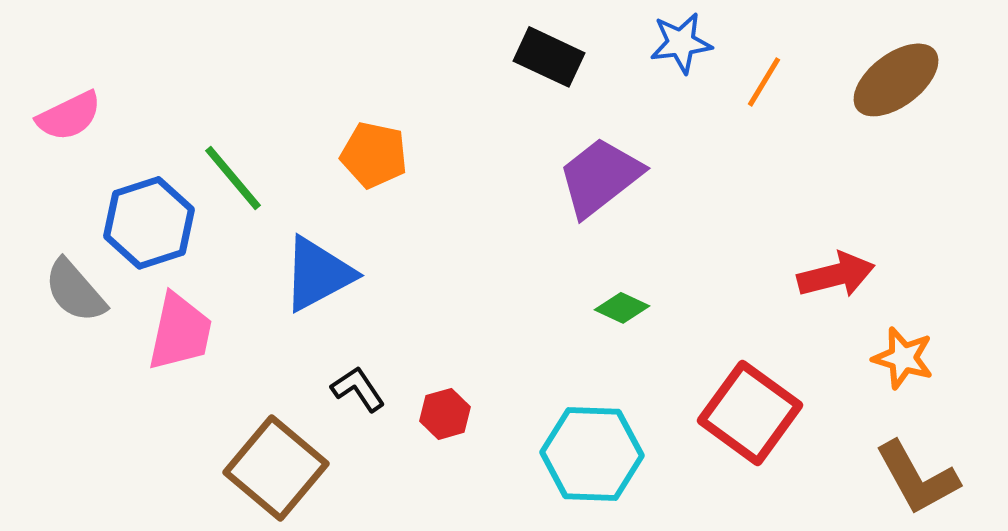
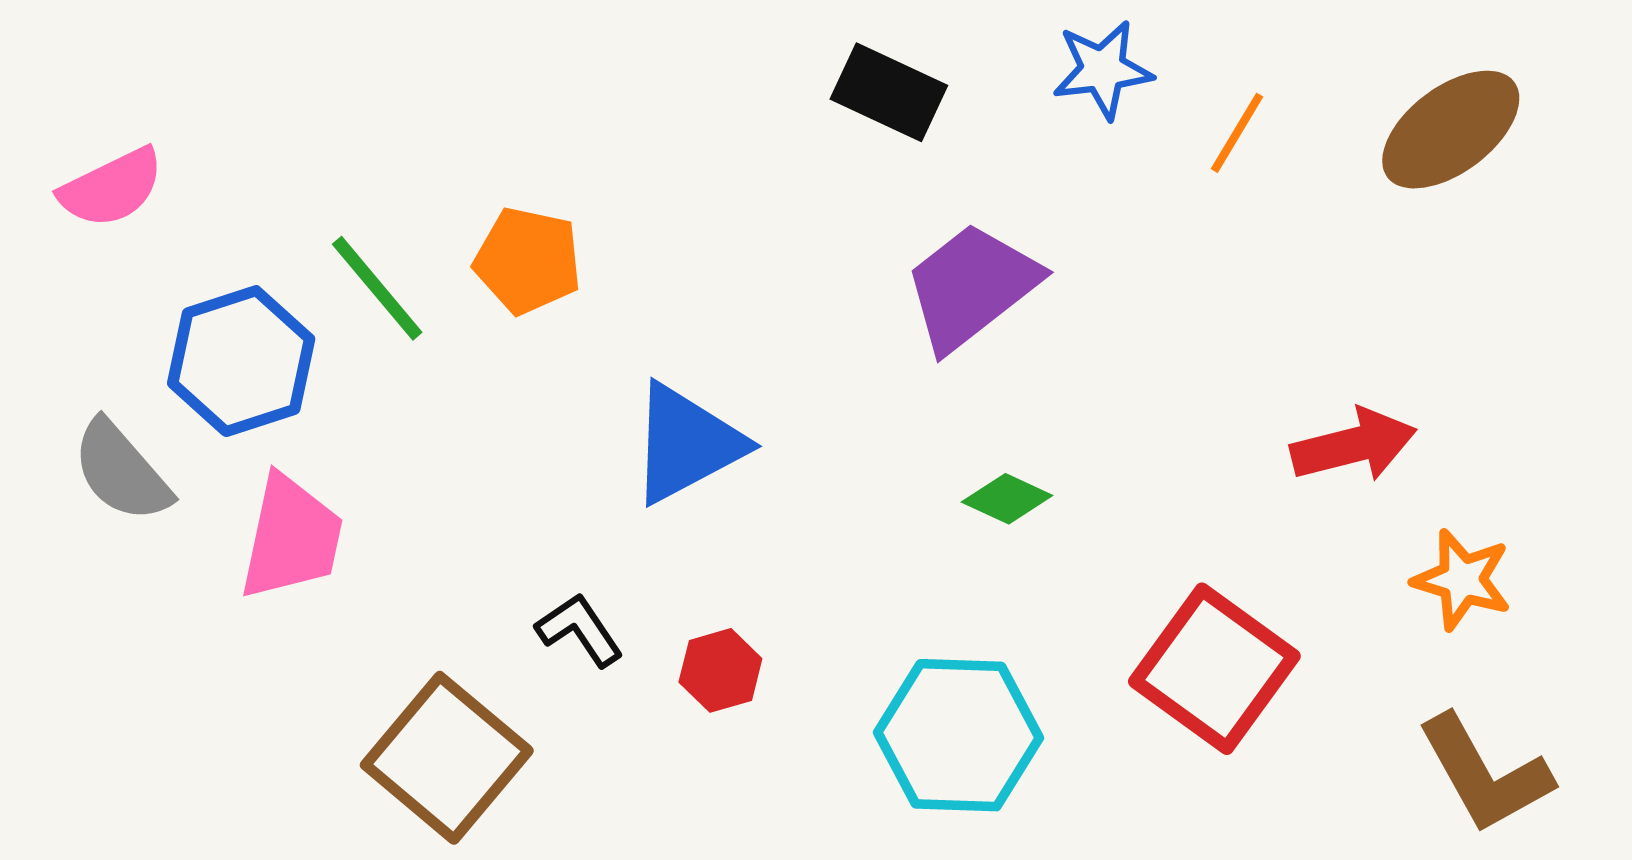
orange pentagon: (374, 155) -> (528, 261), moved
blue triangle: (318, 274) -> (686, 444), moved

